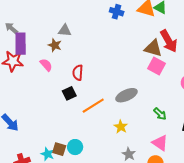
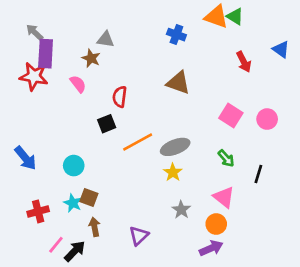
blue cross: (117, 12) -> (176, 35), moved
red arrow: (169, 41) -> (244, 62), size x0.7
brown triangle: (153, 48) -> (178, 83), moved
pink square: (157, 66) -> (231, 115), moved
gray ellipse: (127, 95) -> (175, 147), moved
cyan circle: (75, 147) -> (74, 166), moved

